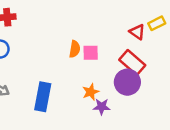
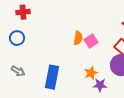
pink square: (91, 53) -> (91, 41), turned -32

